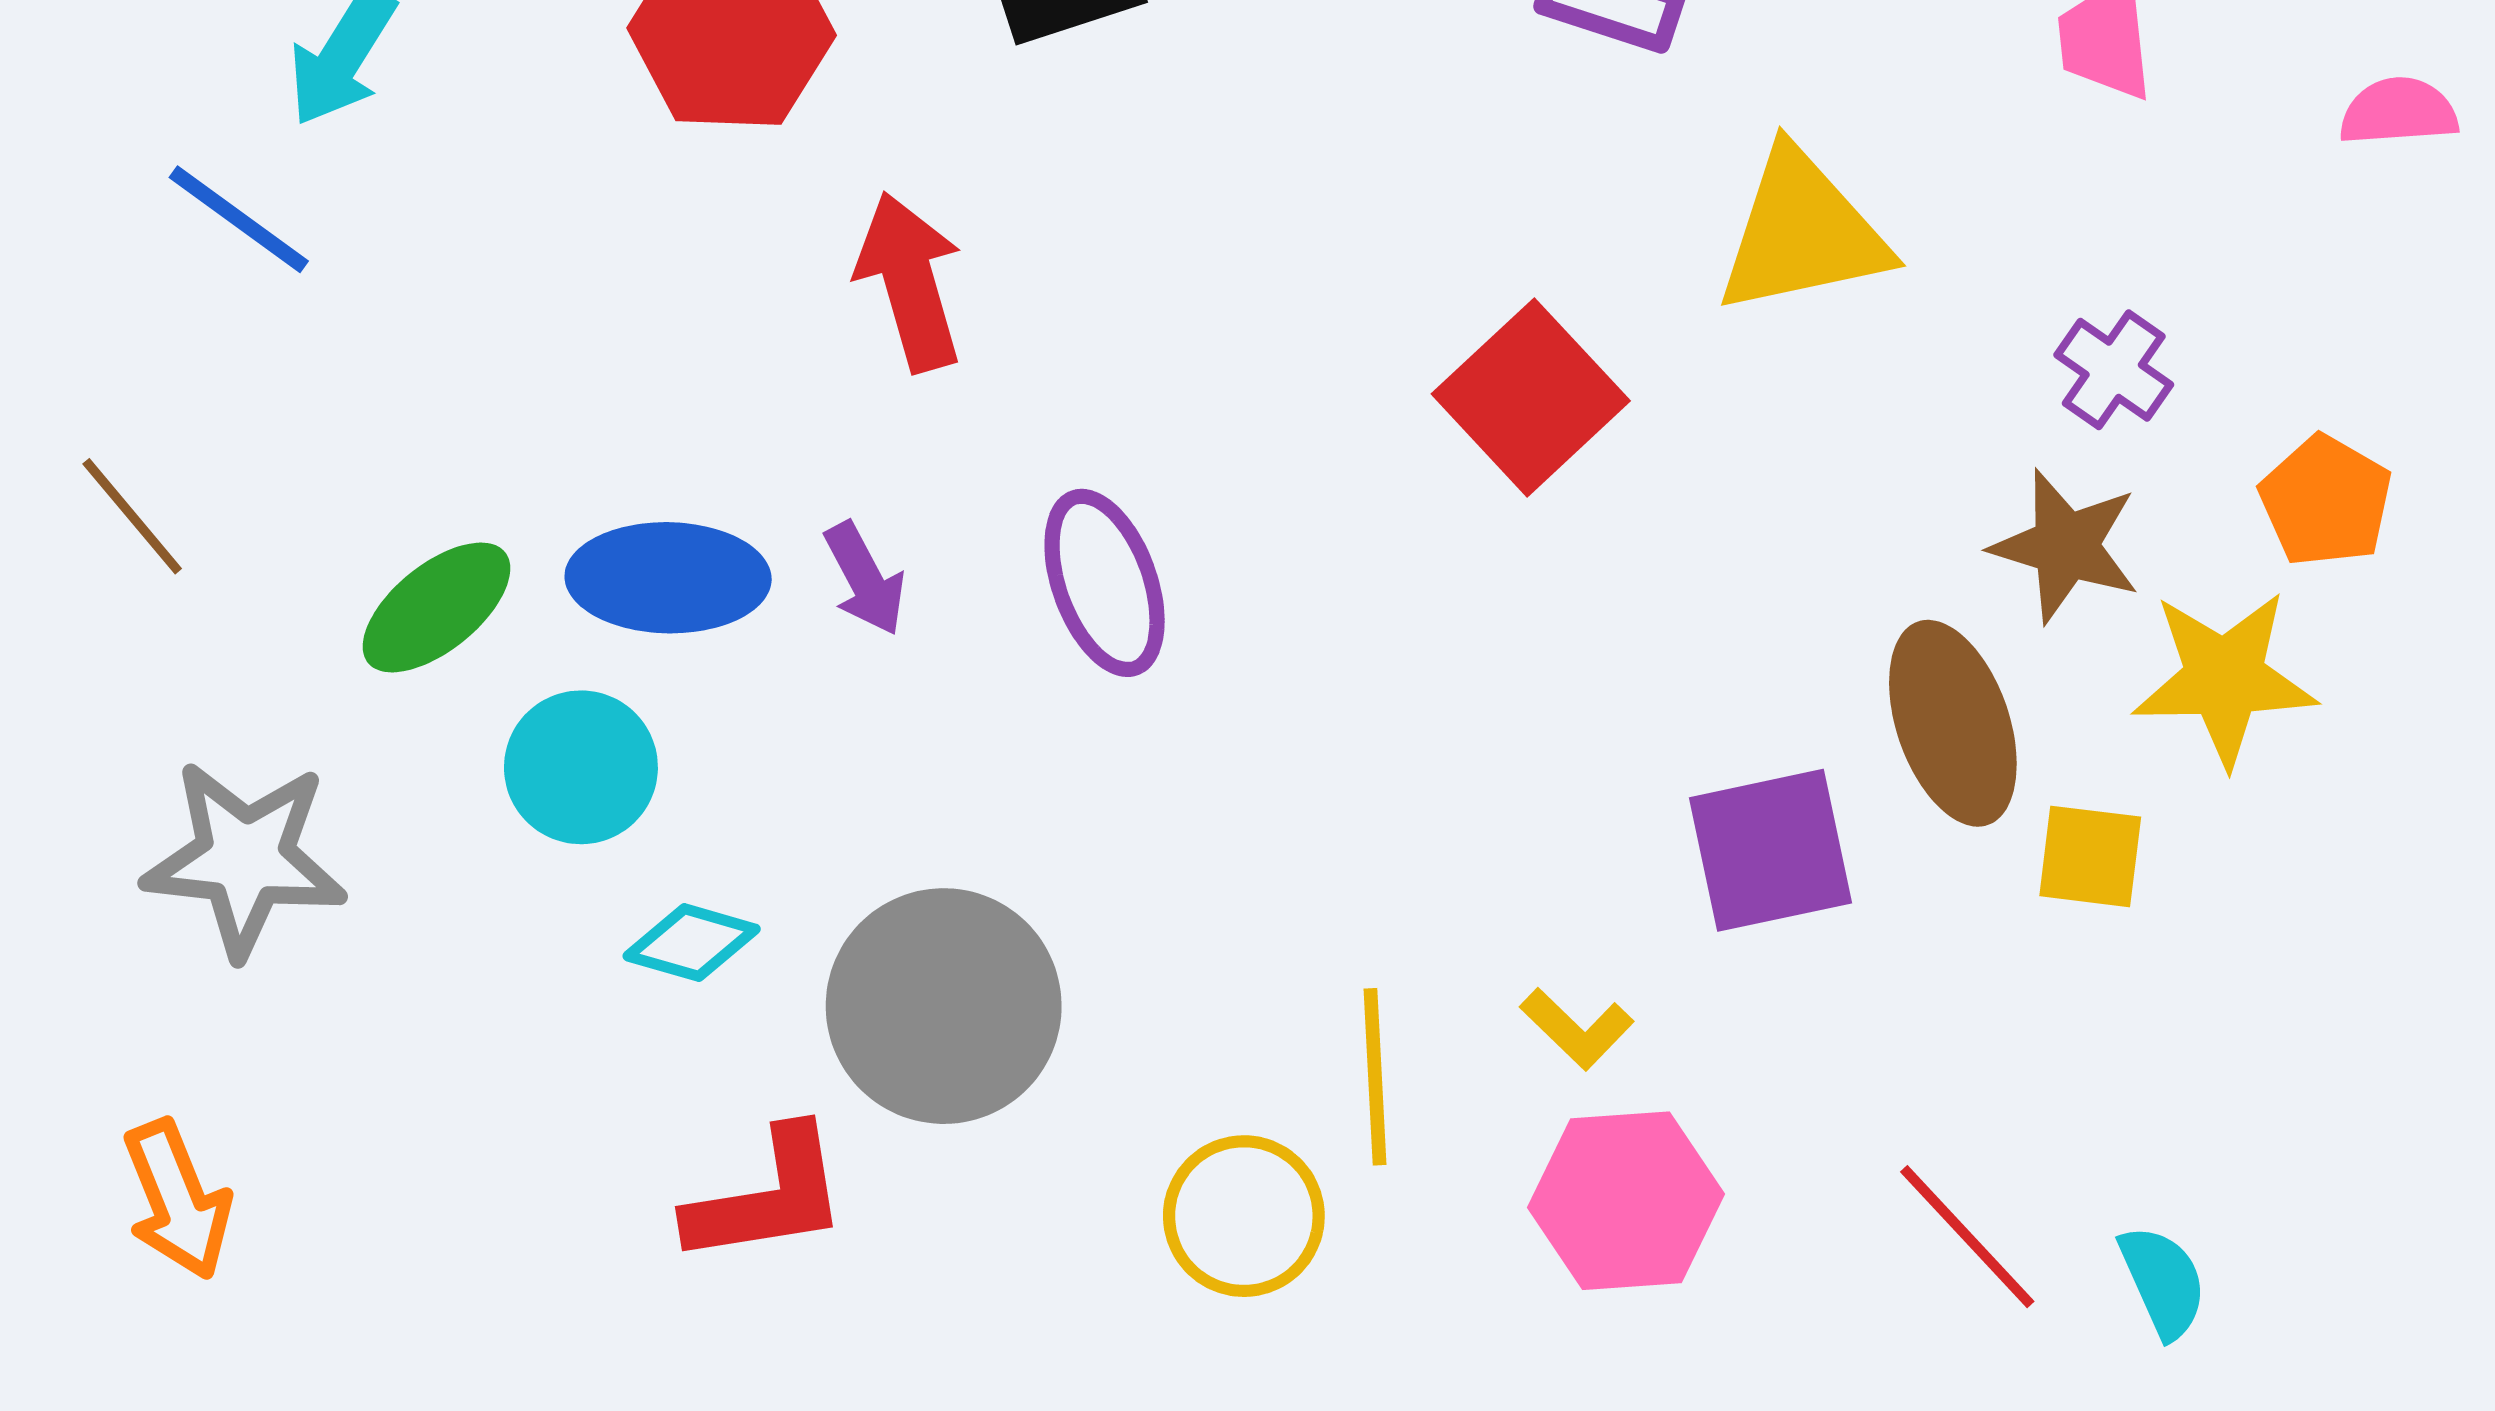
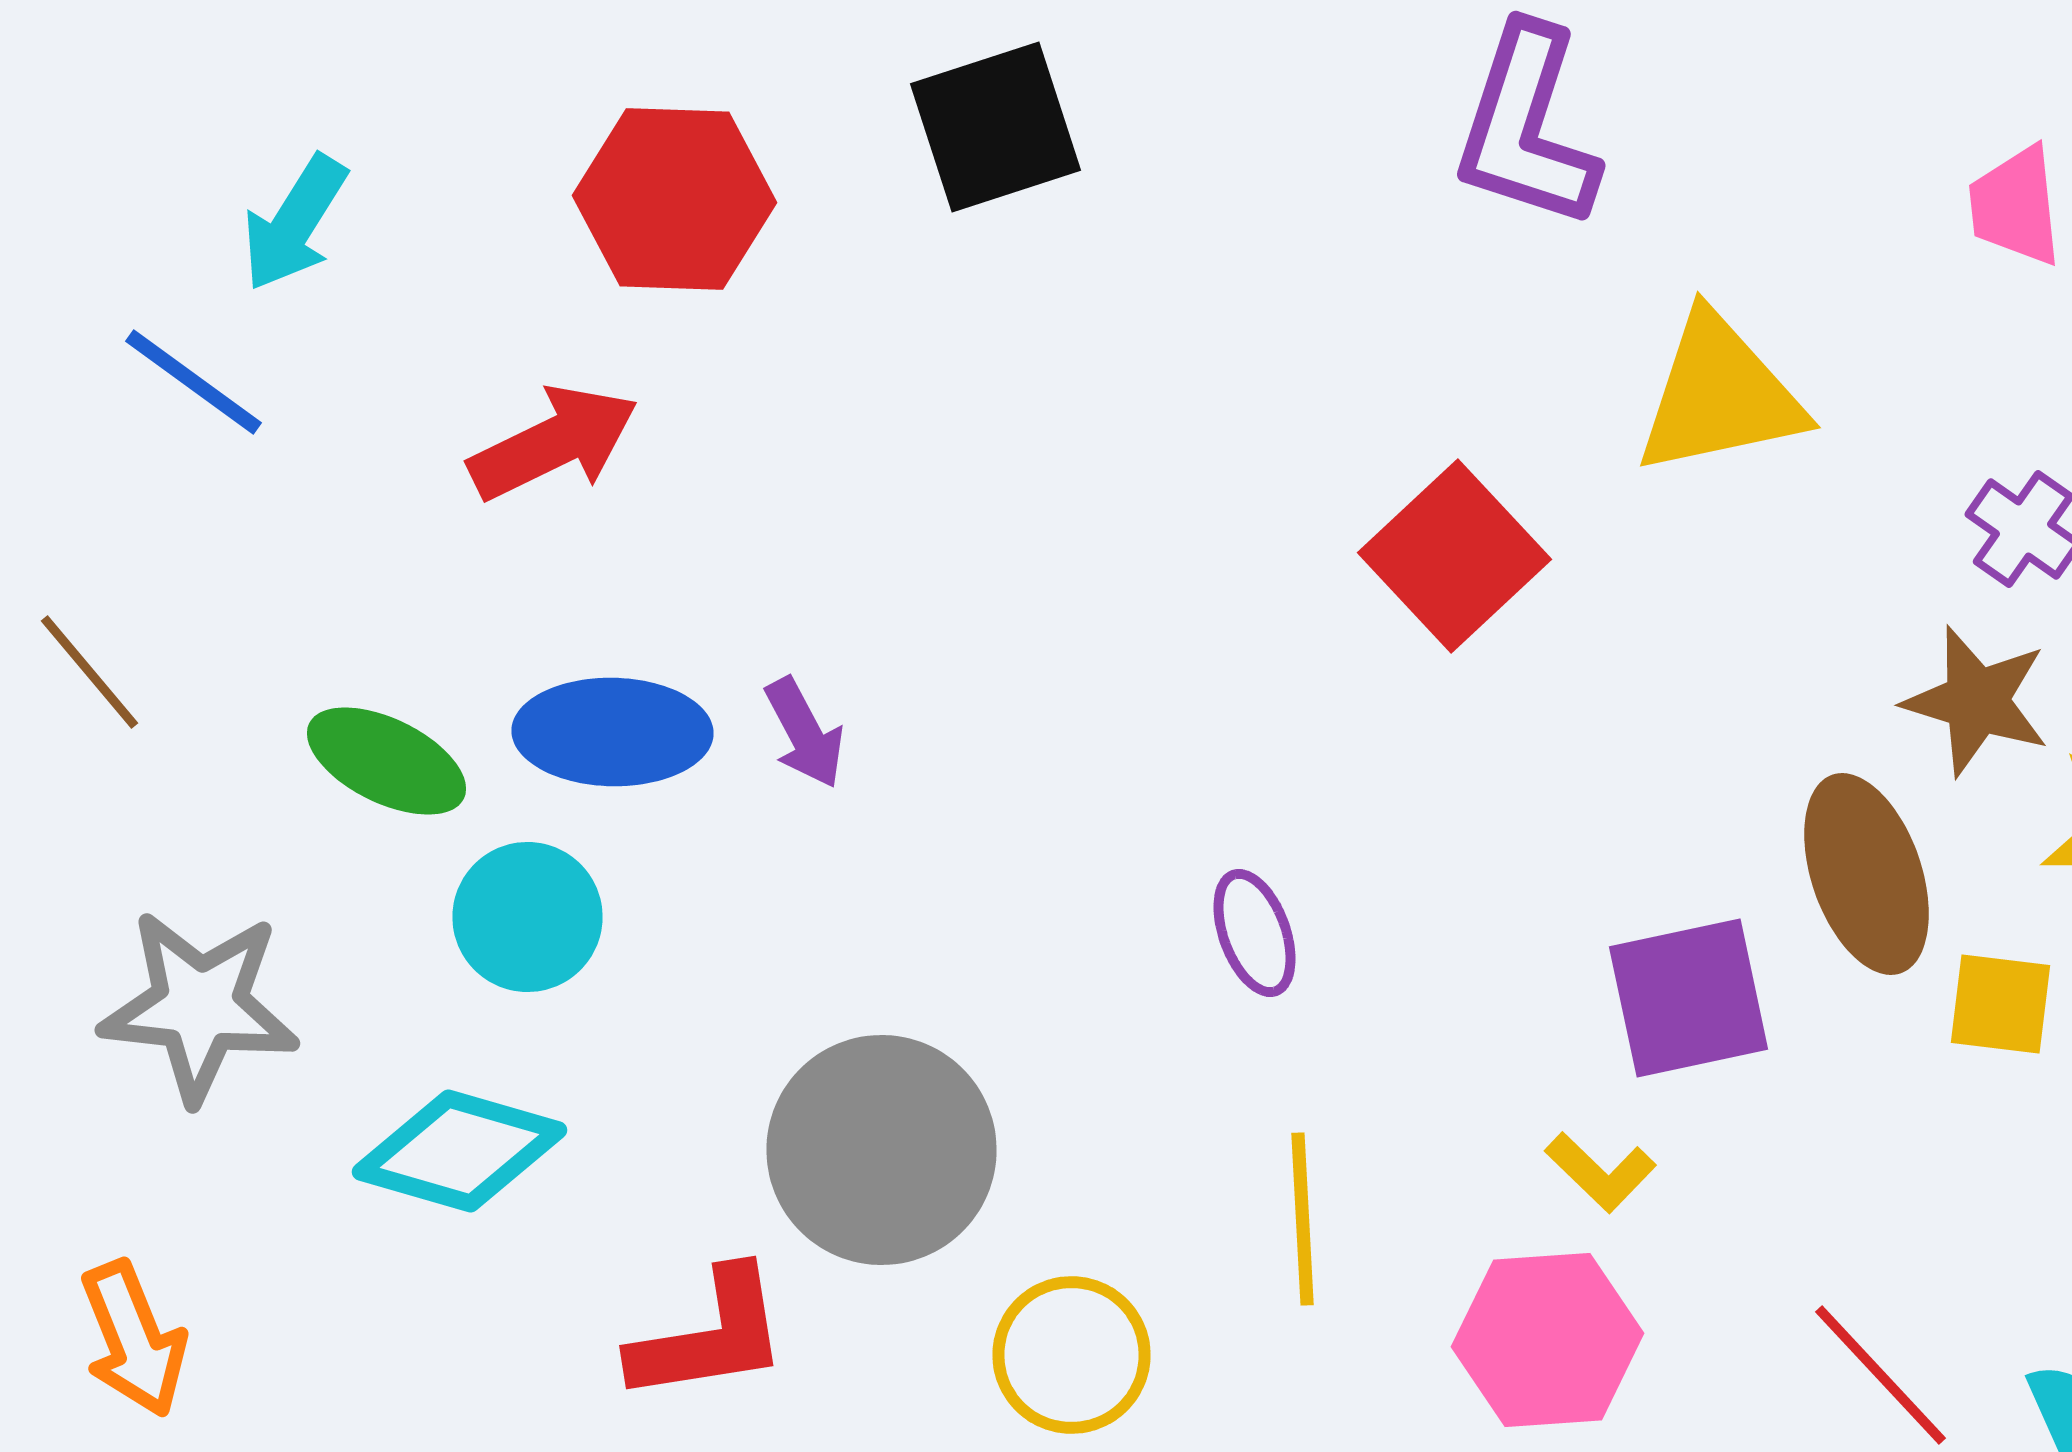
red arrow: (910, 282) -> (554, 443), moved, turned 80
purple ellipse: (1105, 583) -> (1255, 933), moved, size x0.7
green ellipse: (436, 607) -> (387, 761), turned 65
cyan diamond: (692, 943) -> (460, 1151), moved, size x1.6
yellow L-shape: (1577, 1029) -> (1601, 1172), moved
yellow circle: (1244, 1216) -> (1072, 1355), moved

